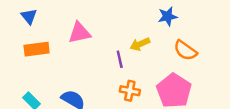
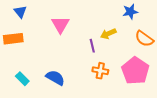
pink triangle: (79, 33) -> (60, 25), turned -48
orange rectangle: (37, 49) -> (13, 39), moved

